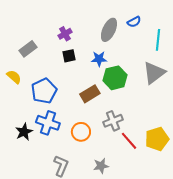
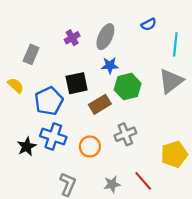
gray ellipse: (109, 30) -> (105, 37), moved
gray rectangle: (28, 49) -> (31, 54), turned -30
black square: (69, 56) -> (77, 83), moved, size x1.5
red line: (129, 141) -> (143, 181), moved

